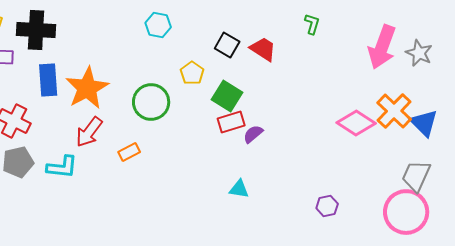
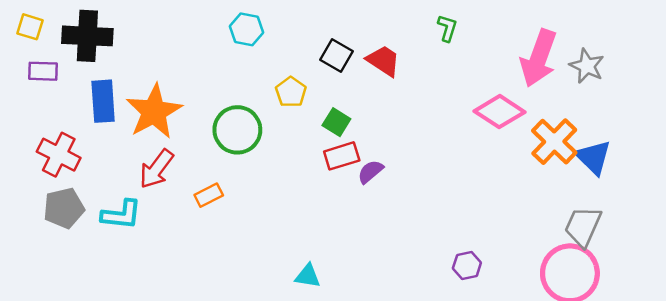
green square: (227, 96) -> (336, 122), size x0.7
pink diamond: (356, 123) -> (500, 112), moved
cyan triangle: (239, 189) -> (308, 276), moved

